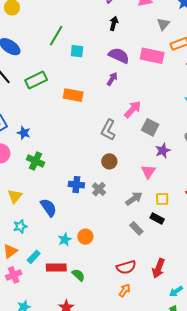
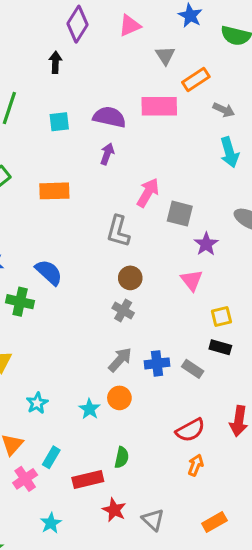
black arrow: (114, 23) -> (55, 62), moved
cyan square: (77, 51) -> (59, 122), moved
blue cross: (76, 185) -> (157, 363), moved
gray cross: (99, 189) -> (123, 310), moved
gray arrow: (134, 199) -> (120, 360), moved
blue semicircle: (48, 208) -> (49, 272), moved
cyan star: (20, 226) -> (37, 403), moved
cyan rectangle: (34, 257) -> (51, 457), moved
red rectangle: (56, 267) -> (88, 479), moved
green semicircle: (78, 275) -> (122, 457), turned 72

